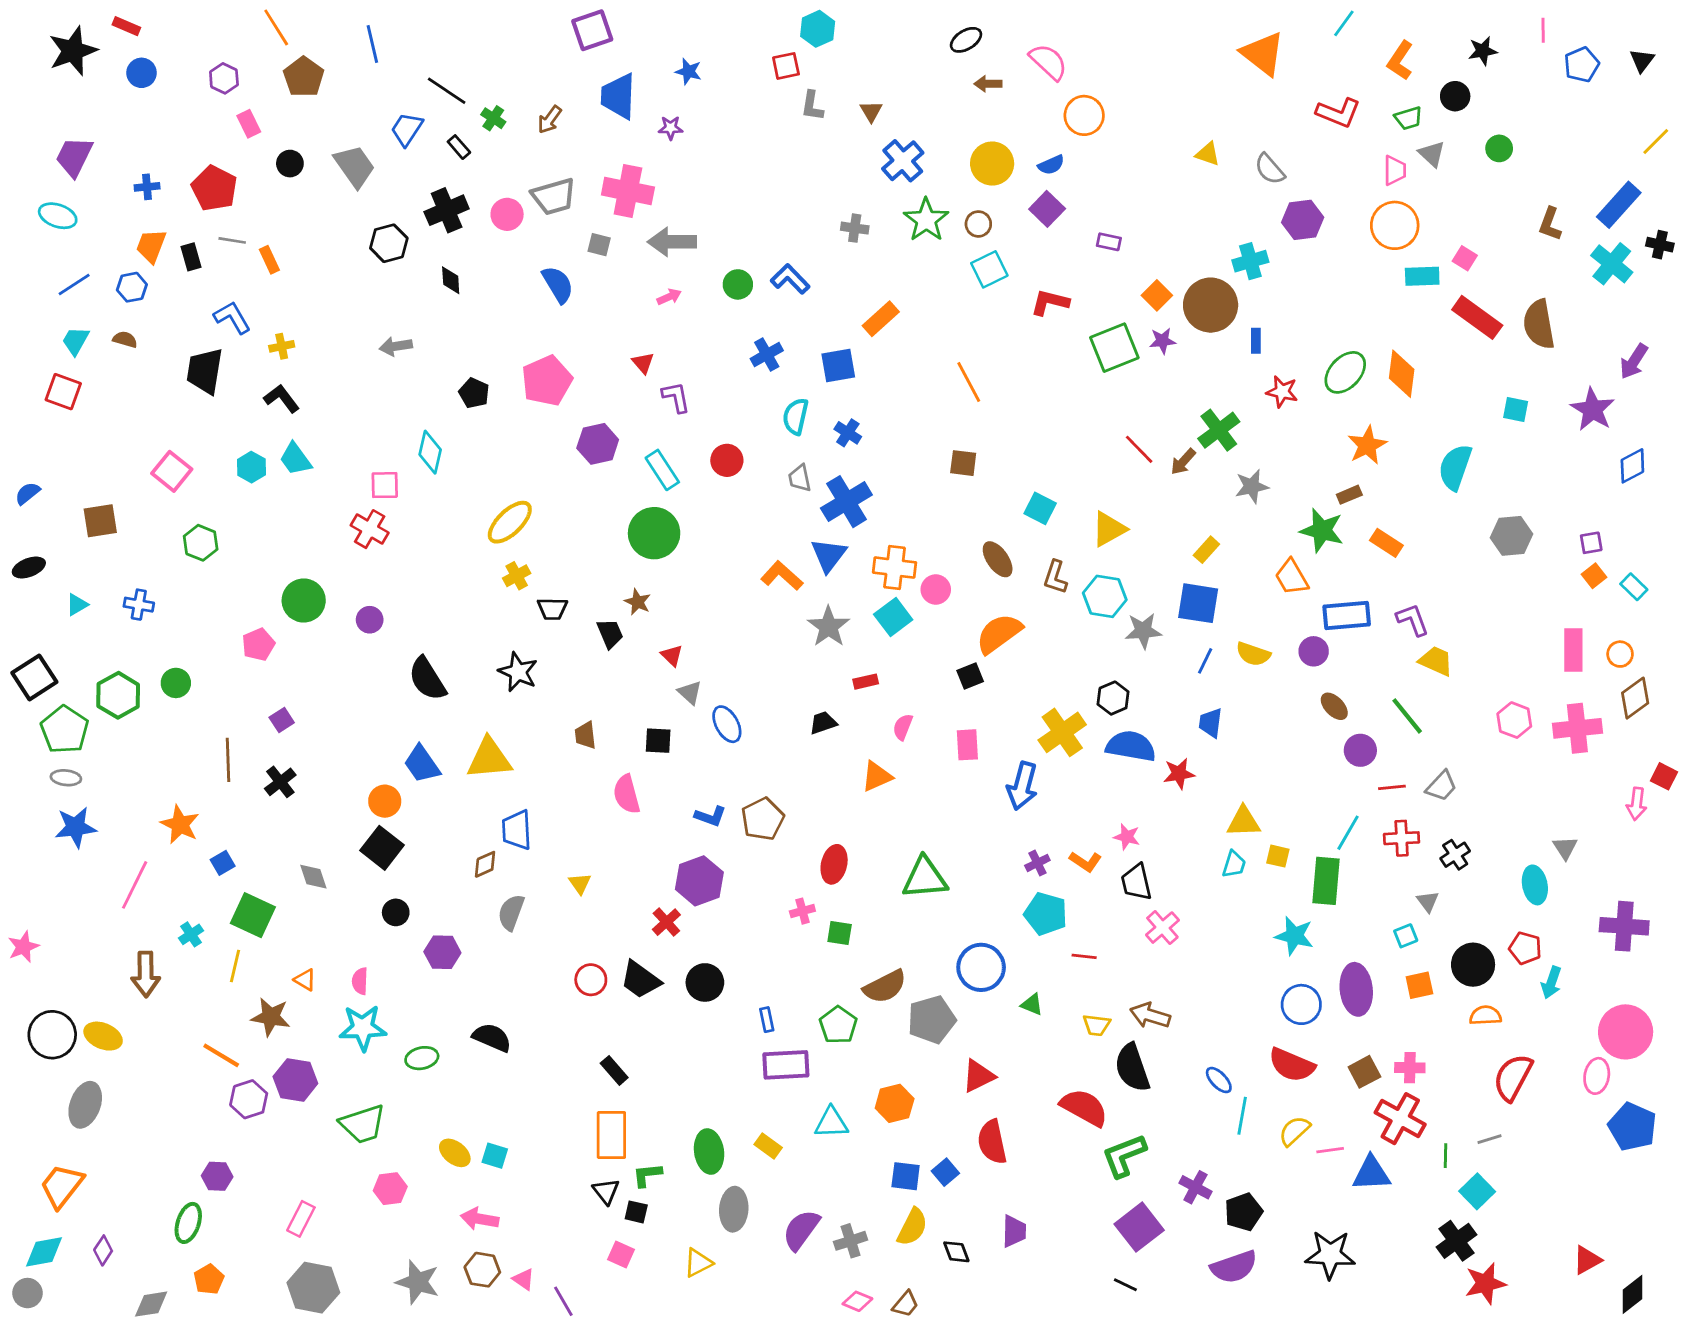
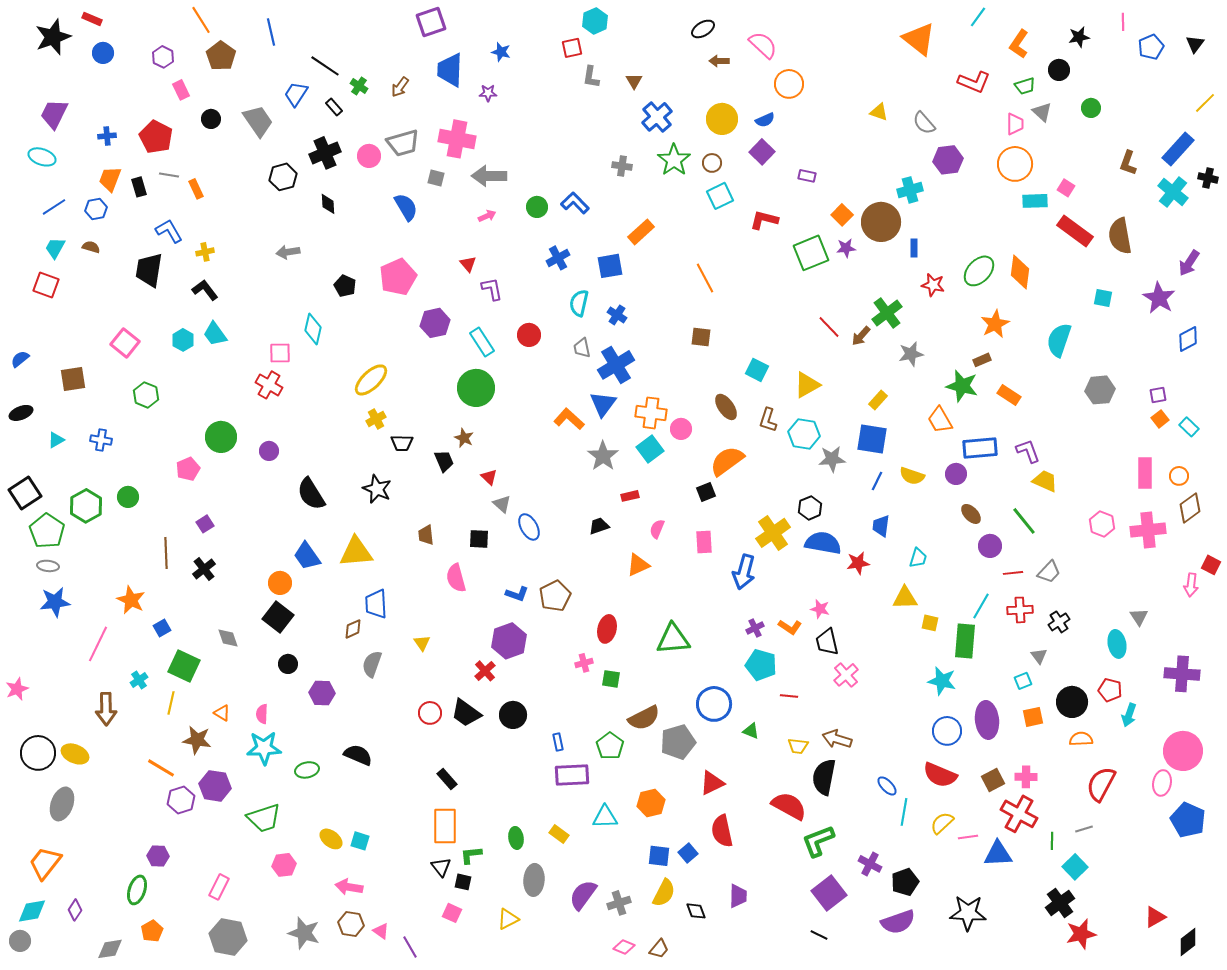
cyan trapezoid: (1234, 864) -> (918, 558), moved
black semicircle: (1132, 1068) -> (824, 777), turned 30
green ellipse: (709, 1152) -> (516, 838), size x0.7

